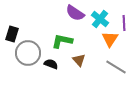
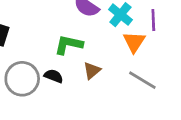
gray circle: (28, 53) -> (22, 79), moved
brown triangle: (79, 60) -> (92, 71), turned 32

